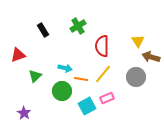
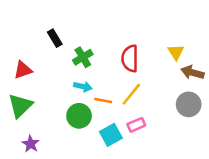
green cross: (78, 26) -> (83, 57), moved
green triangle: (35, 76) -> (20, 106), moved, size x1.5
gray circle: (136, 77) -> (189, 104), moved

